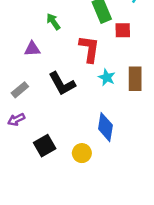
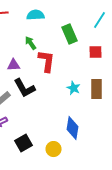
red square: (123, 30) -> (96, 52), moved
red L-shape: (89, 49) -> (46, 61), moved
black L-shape: (62, 84) -> (24, 88), moved

